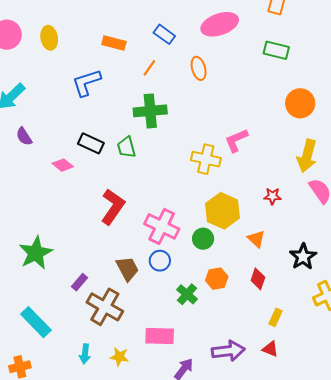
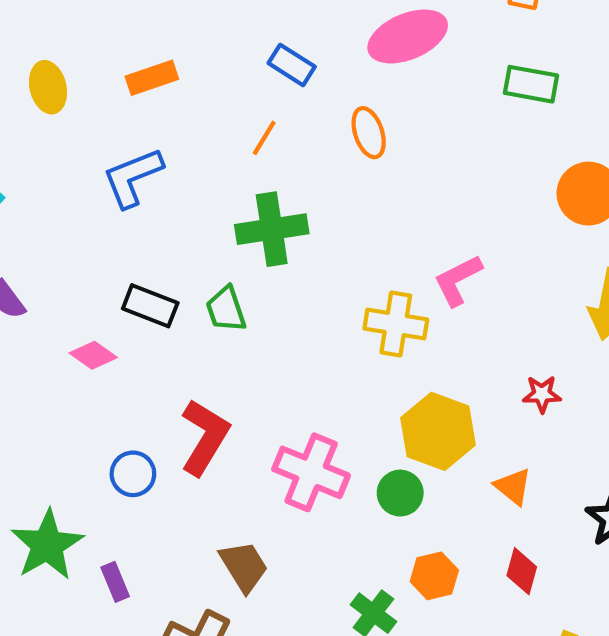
orange rectangle: (114, 43) -> (152, 78), moved, turned -30
blue circle: (160, 261) -> (133, 474), moved
purple rectangle: (79, 282) -> (115, 582), moved, turned -60

